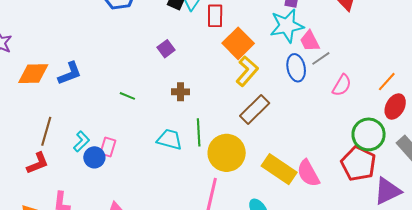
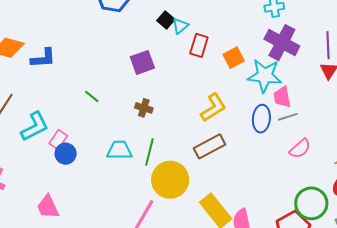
orange square: (238, 43) -> (234, 58), moved, size x0.7
purple square: (166, 49) -> (142, 62), size x1.4
cyan trapezoid: (169, 139) -> (119, 150), turned -32
cyan L-shape: (82, 141) -> (35, 127), size x1.5
blue circle: (94, 157) -> (66, 154), moved

